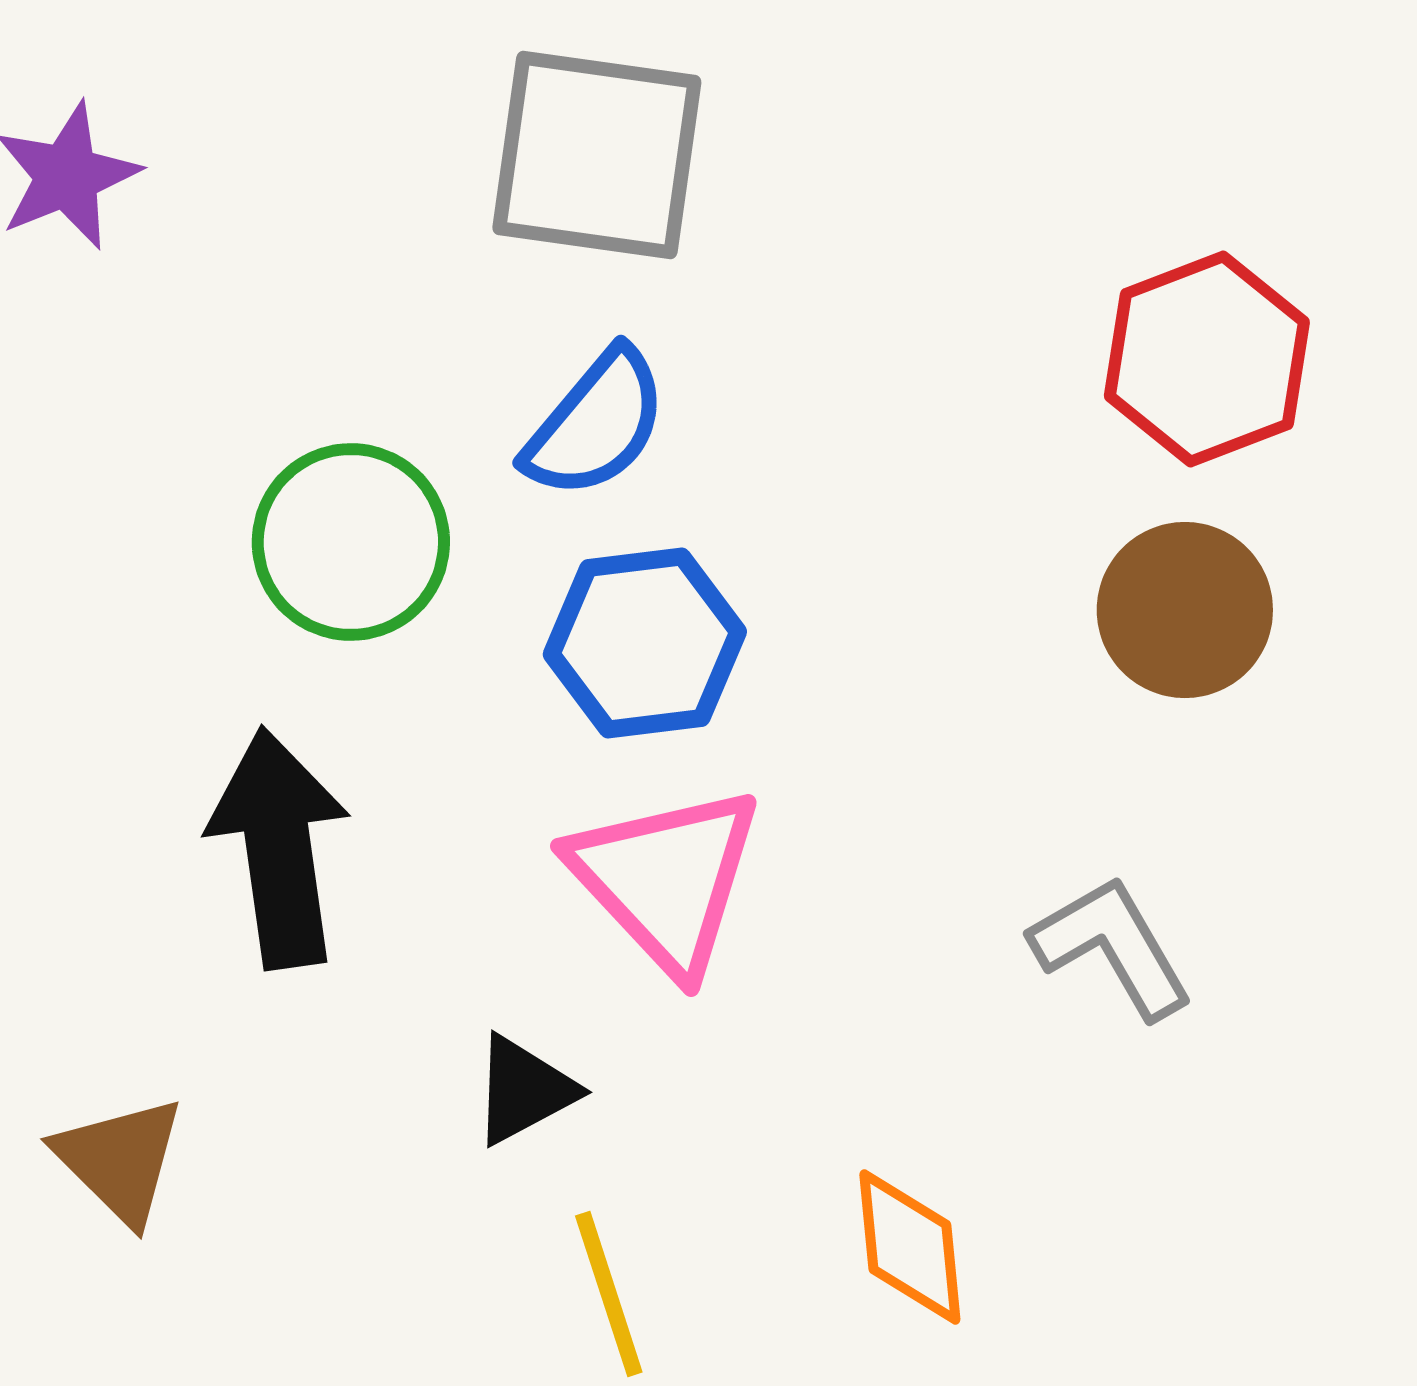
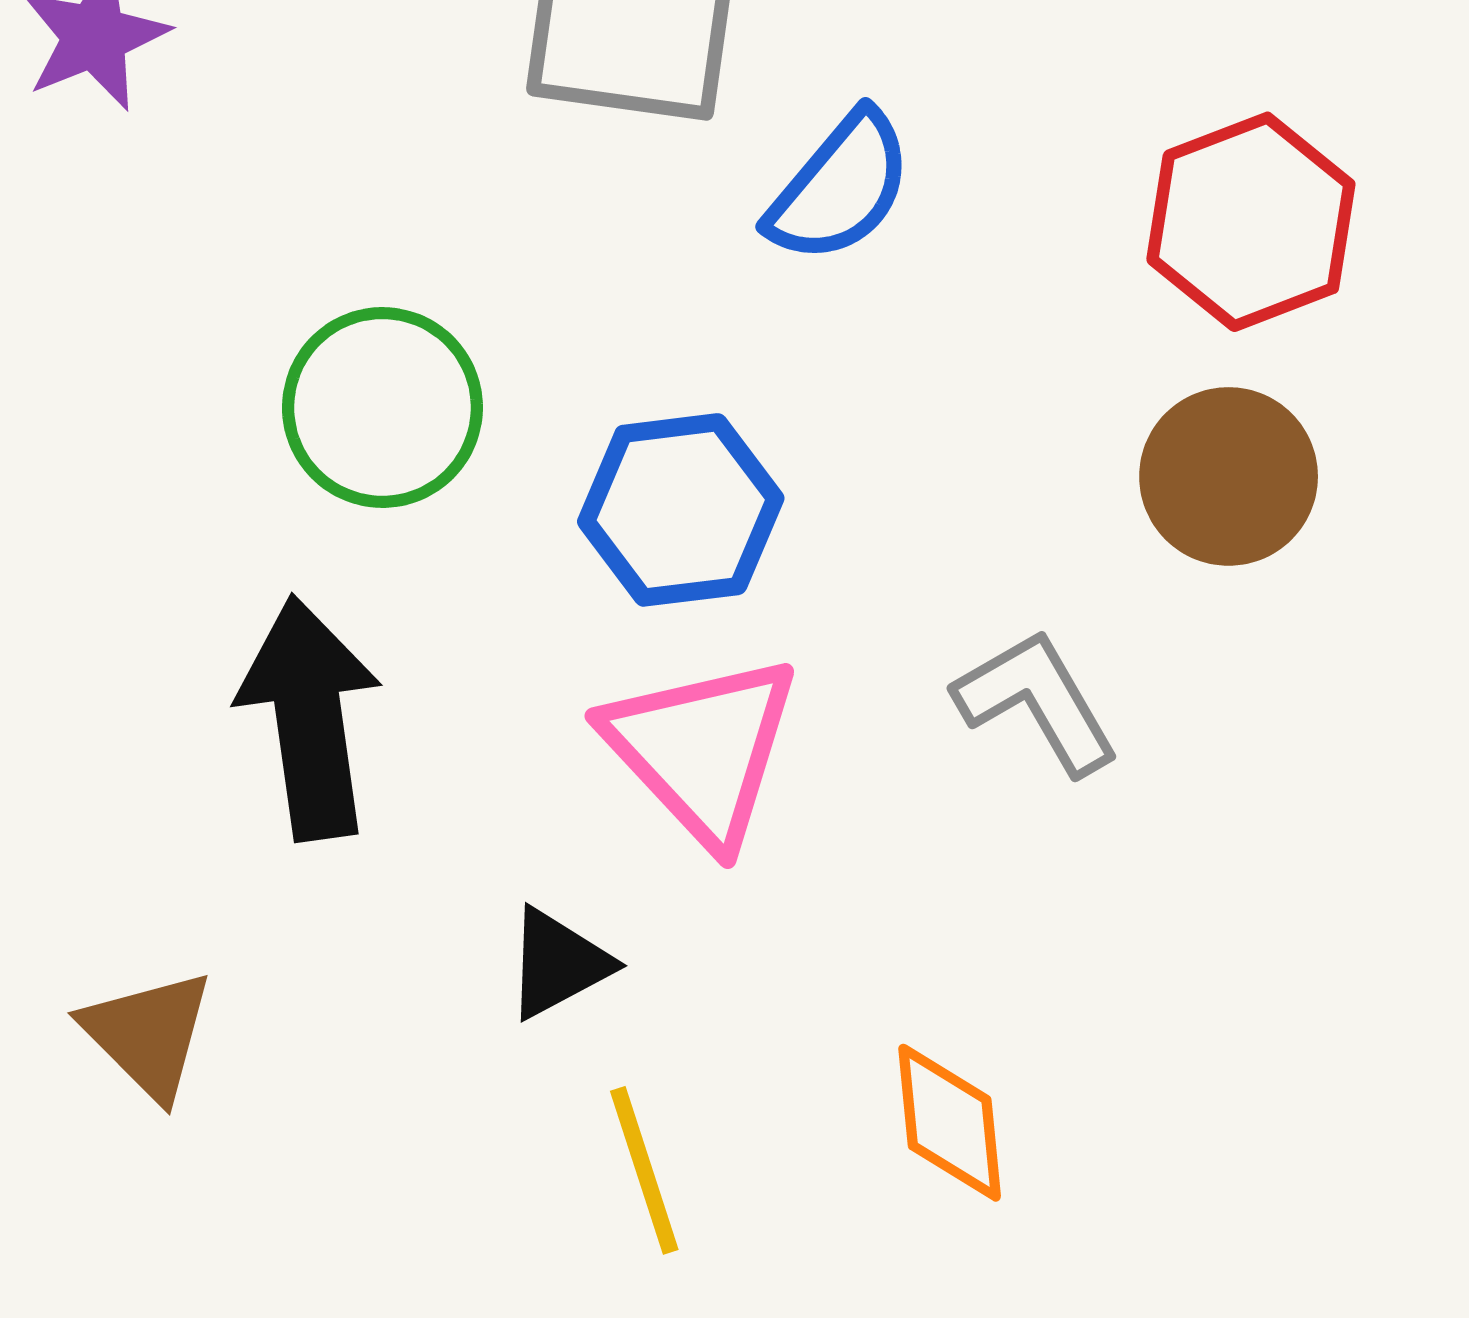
blue semicircle: (596, 424) -> (840, 187), moved
gray L-shape: (1112, 947) -> (1037, 702), moved

